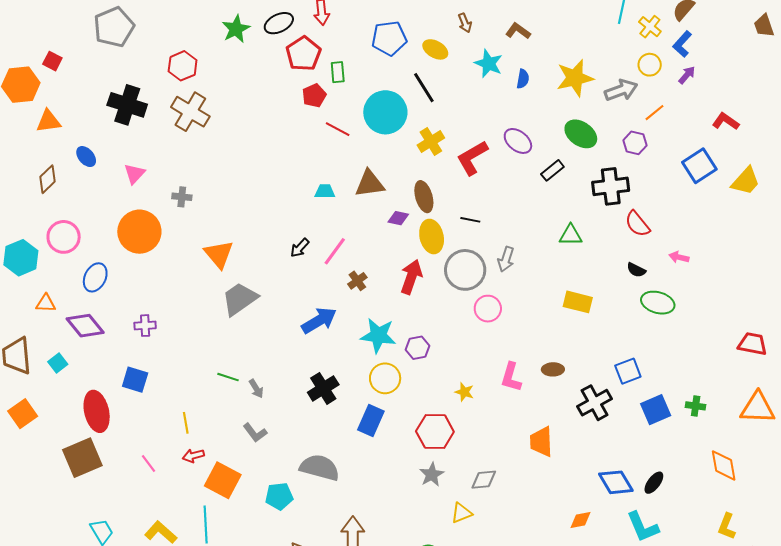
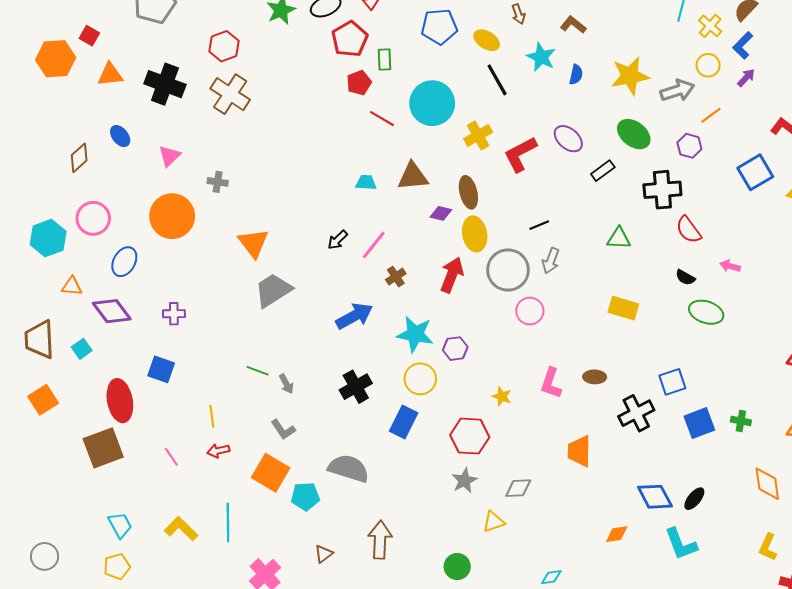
black line: (424, 88) -> (497, 80), moved
orange triangle: (48, 121) -> (110, 75), moved
black line: (470, 220) -> (539, 225), moved, turned -36
orange square: (223, 480) -> (271, 473), moved

